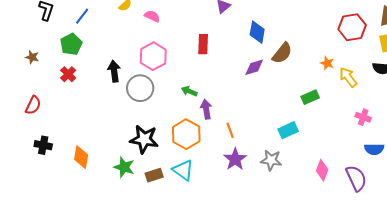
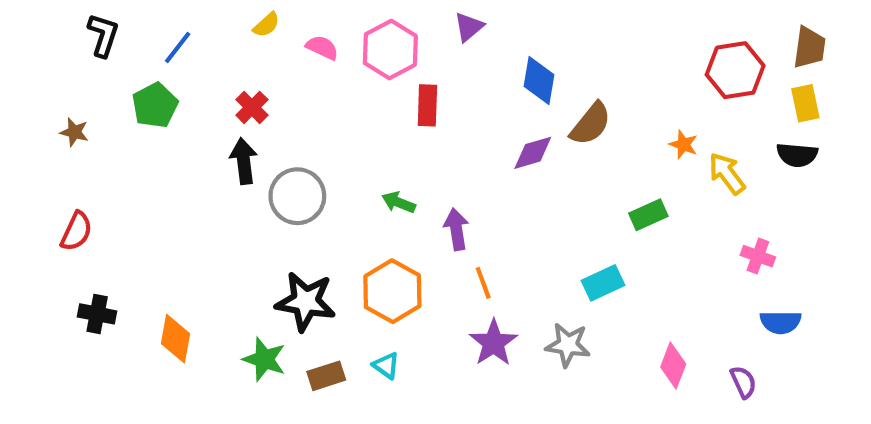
pink hexagon: (153, 56) -> (390, 50), moved
red cross: (68, 74) -> (252, 107), moved
purple arrow: (206, 109) -> (456, 229), moved
cyan triangle: (183, 170) -> (386, 366), size x0.6
purple semicircle: (356, 178) -> (743, 382), size x0.6

